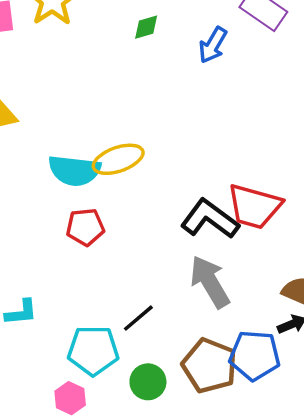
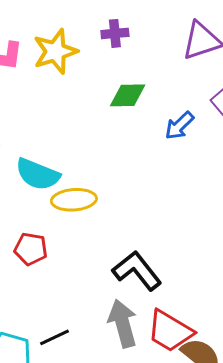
green diamond: (146, 27) -> (128, 95), size x1.5
cyan semicircle: (74, 170) -> (38, 174), moved
red trapezoid: (254, 206) -> (170, 331), moved

